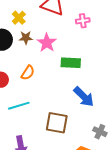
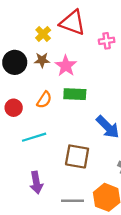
yellow cross: (19, 18) -> (43, 34), moved
green rectangle: (71, 63) -> (75, 94), moved

